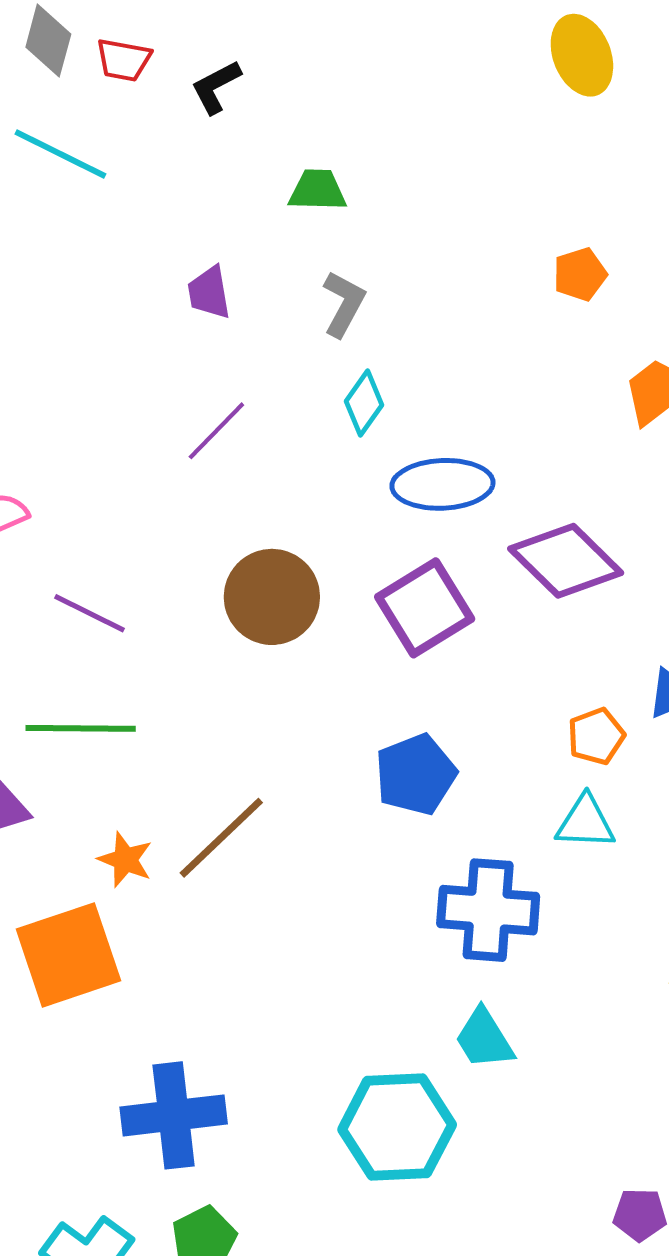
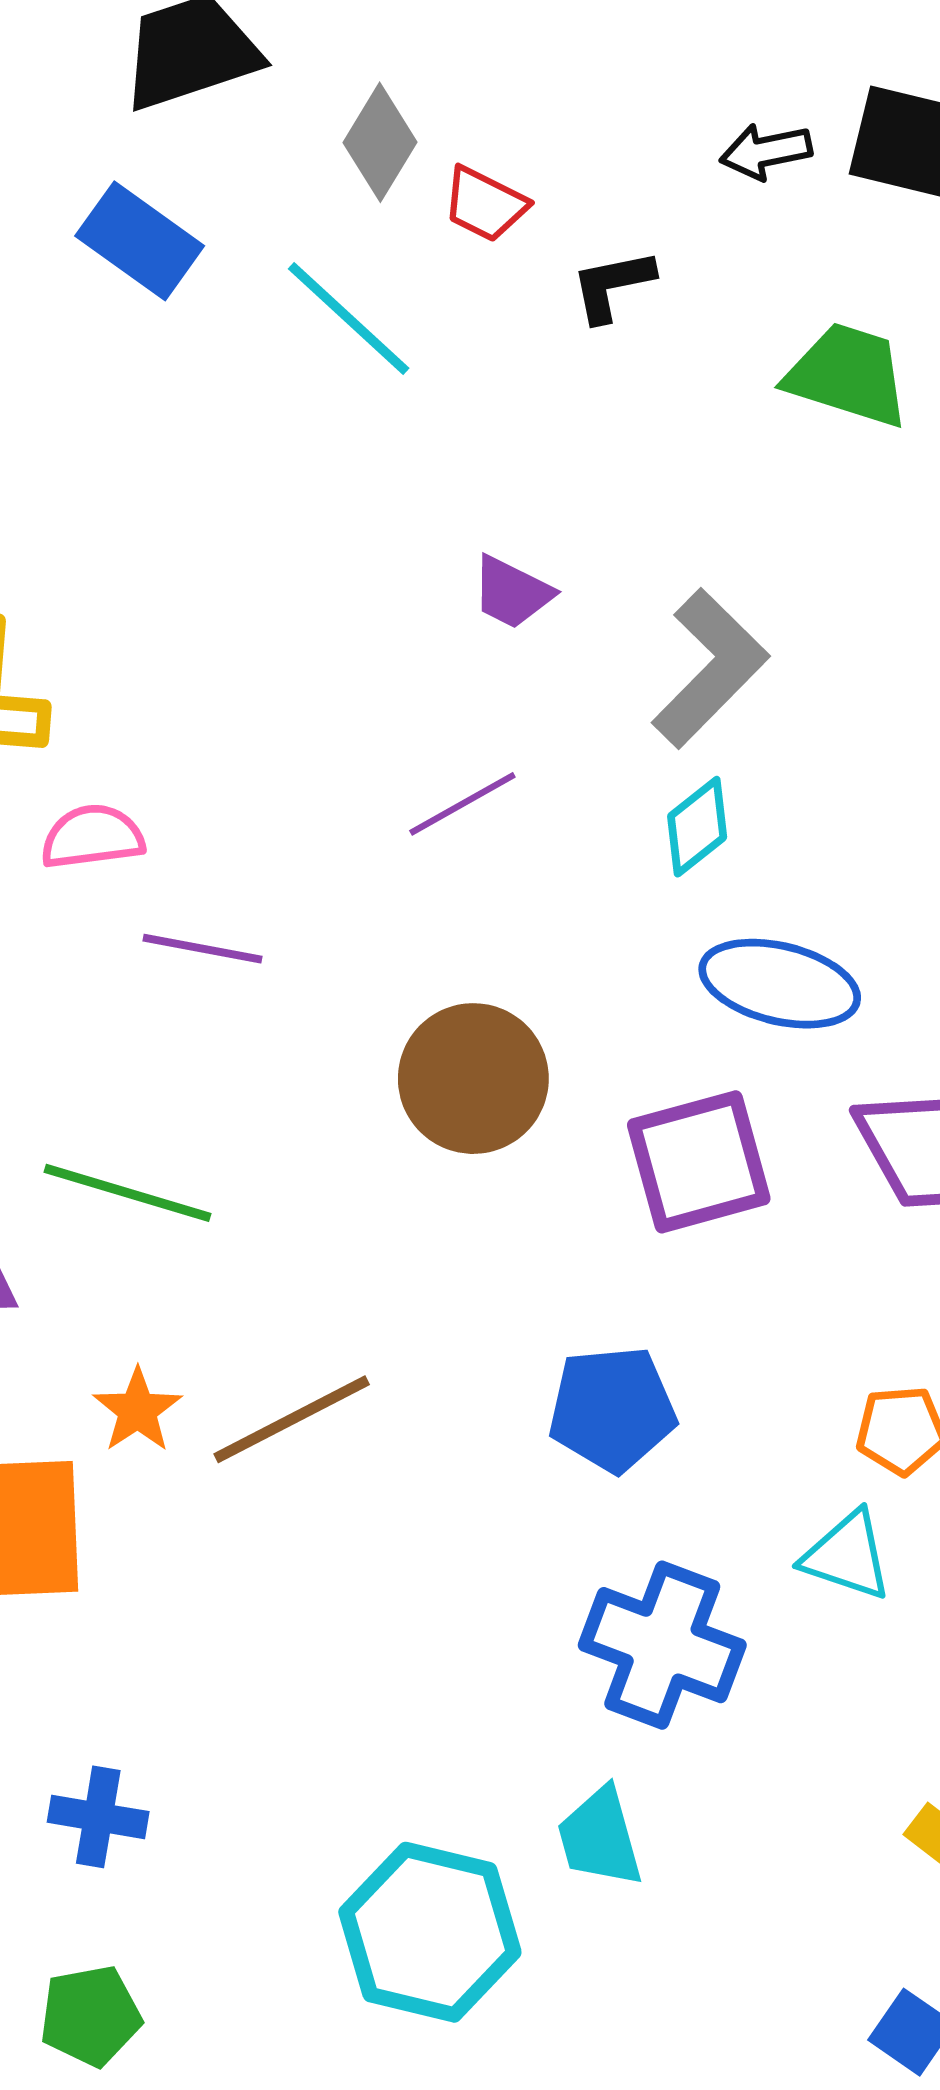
green trapezoid: (317, 190) -> (848, 375), moved, size x1.4
purple trapezoid: (209, 293) -> (512, 592), turned -70
gray L-shape: (344, 304) -> (710, 668), size x1.5
purple line: (89, 613) -> (203, 949), moved, turned -32
blue cross: (174, 1115) -> (98, 1817), size x0.6

